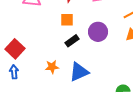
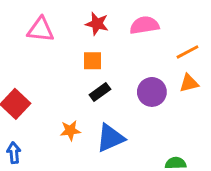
purple circle: (98, 32) -> (152, 92), moved
blue arrow: (14, 72) -> (14, 153), moved

